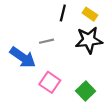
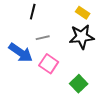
black line: (63, 13) -> (33, 12), moved
pink square: (50, 82) -> (49, 64), moved

